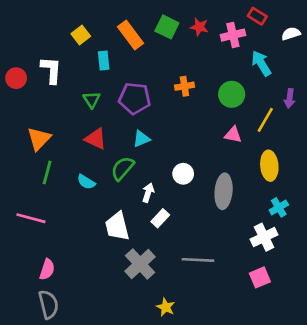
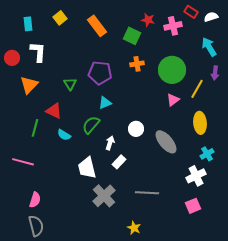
green square: (167, 27) -> (132, 36), moved
white semicircle: (291, 34) -> (211, 17), moved
yellow square: (81, 35) -> (60, 18), moved
cyan rectangle: (104, 61) -> (28, 24), moved
cyan arrow: (261, 63) -> (209, 47), moved
green circle: (232, 94) -> (172, 70), size x1.4
green triangle: (92, 100) -> (70, 84), moved
pink triangle: (233, 135) -> (173, 100), turned -48
orange triangle: (39, 139) -> (29, 85), moved
red triangle: (96, 139) -> (54, 111), moved
gray ellipse: (224, 191) -> (166, 142), turned -45
yellow star: (166, 307) -> (134, 228), moved

